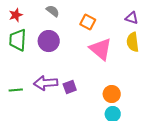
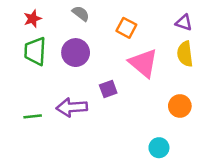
purple square: (70, 87) -> (108, 89), moved
orange circle: (112, 94) -> (180, 106), moved

